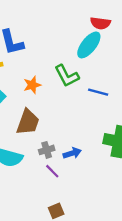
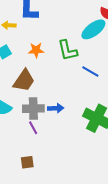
gray cross: (47, 150) -> (33, 109), size x1.5
blue arrow: (72, 153) -> (56, 108), moved

